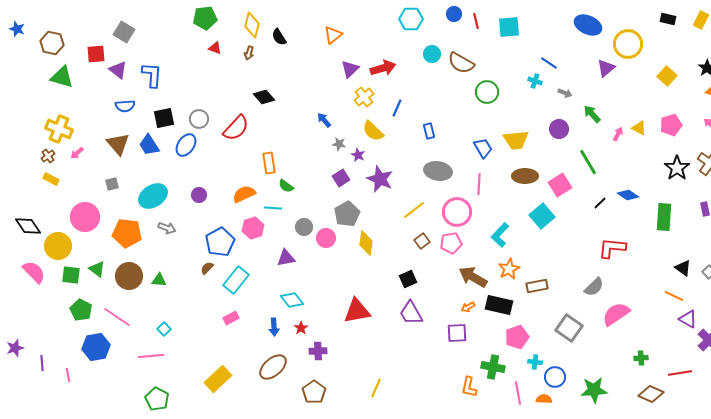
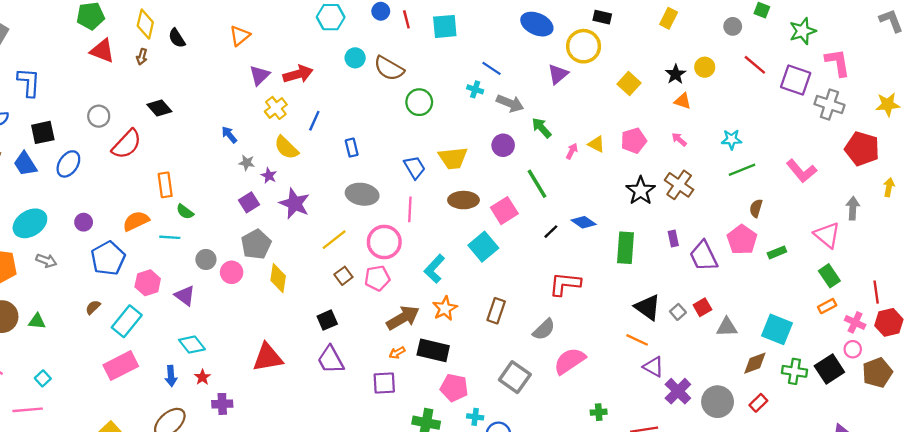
black rectangle: (668, 19) -> (602, 17), moved
red triangle: (215, 48) -> (102, 51), size x1.6
gray arrow: (565, 93) -> (510, 103), size x1.6
gray circle: (199, 119) -> (99, 116), moved
pink hexagon: (253, 228) -> (148, 283), moved
blue pentagon: (220, 242) -> (108, 258), moved
purple triangle: (286, 258) -> (185, 296), turned 48
black triangle: (683, 268) -> (648, 307), size x1.4
brown arrow: (473, 277) -> (403, 318), turned 120
brown rectangle: (537, 286) -> (496, 311), moved, turned -60
pink rectangle: (231, 318) -> (121, 366), size x1.8
pink pentagon: (517, 337) -> (454, 388), turned 30

